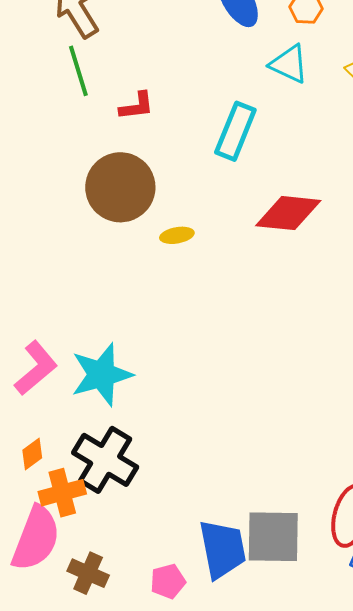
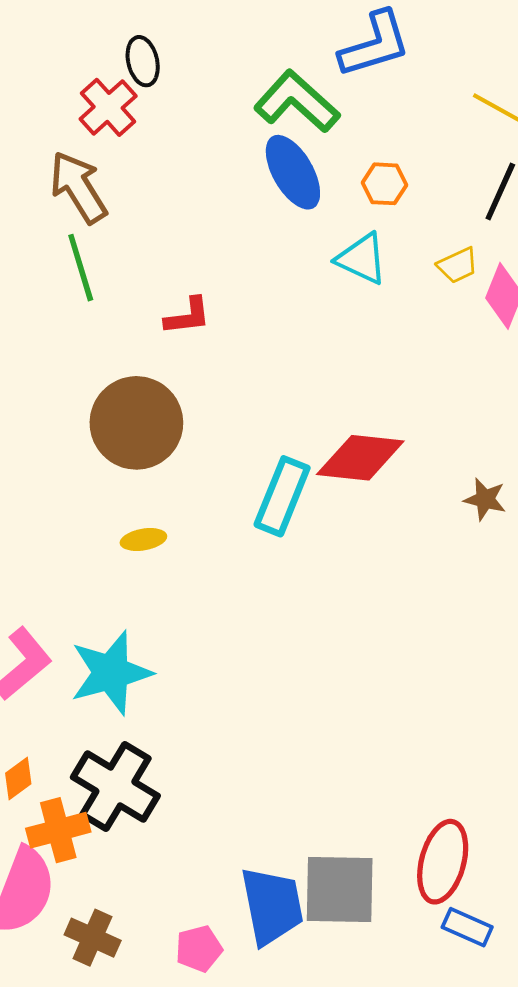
red L-shape: (137, 106) -> (188, 316), moved
cyan rectangle: (235, 131) -> (282, 496), moved
yellow ellipse: (177, 235) -> (143, 540), moved

